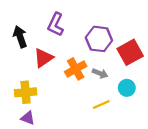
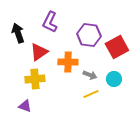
orange cross: (76, 69) -> (68, 62), turned 30
gray arrow: (100, 73) -> (90, 75), moved
yellow cross: (26, 92) -> (35, 79), moved

